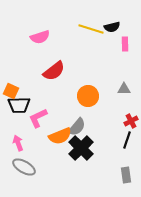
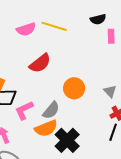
yellow line: (91, 29) -> (54, 26), moved
gray triangle: (124, 89) -> (110, 91), moved, turned 48
gray semicircle: (77, 127) -> (51, 110), moved

